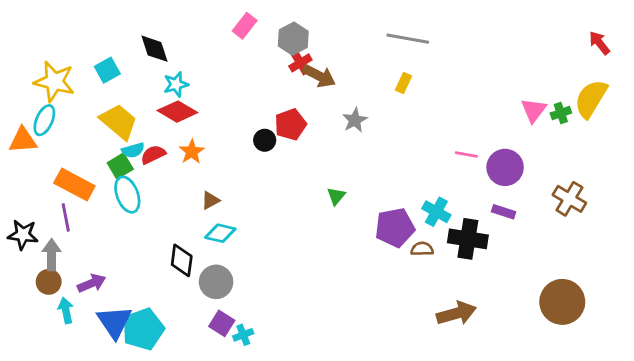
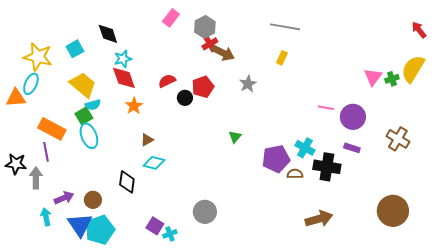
red diamond: (177, 112) -> (124, 78), turned 40
red semicircle: (153, 155) -> (167, 81), moved
brown circle: (49, 282) -> (93, 200), moved
gray circle: (216, 282) -> (205, 212), moved

